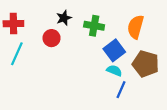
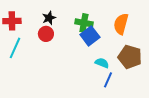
black star: (64, 18) -> (49, 18), moved
blue square: (114, 50) -> (90, 36), moved

